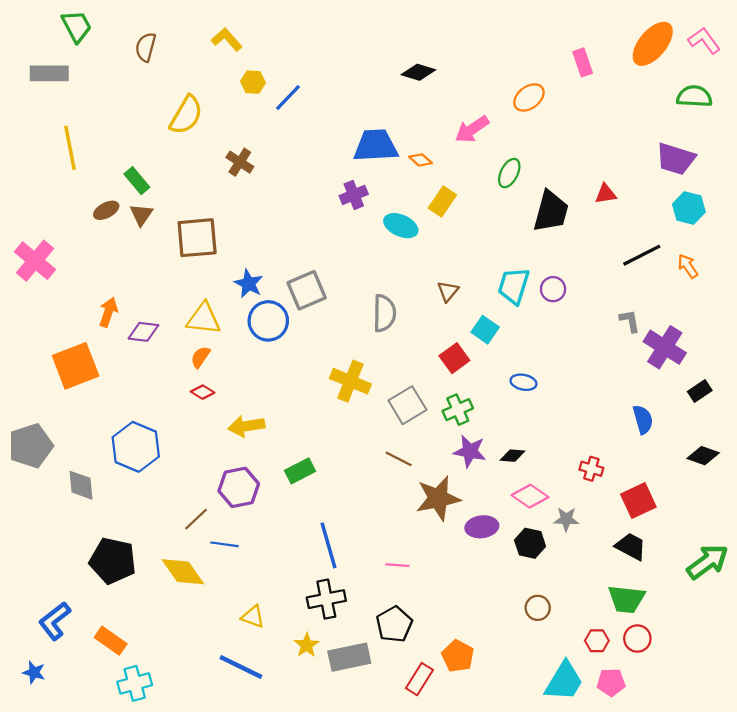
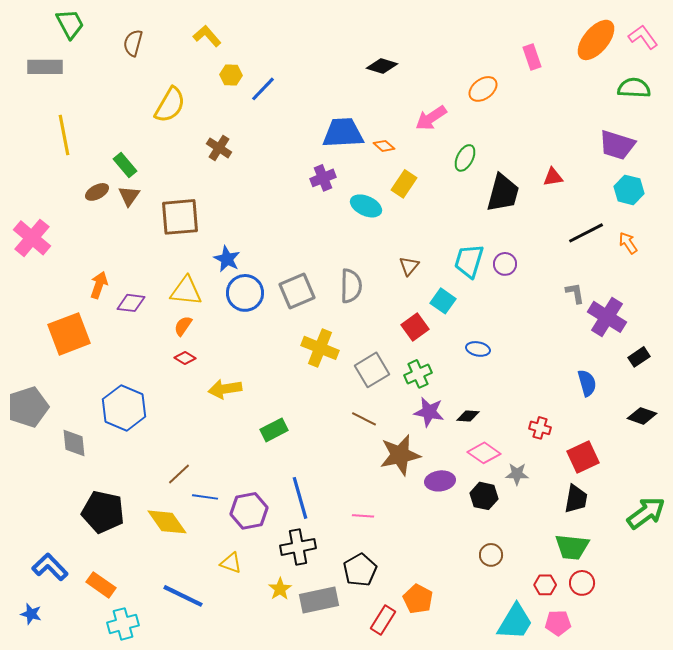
gray square: (307, 290) -> (297, 291), moved
purple hexagon: (239, 487) -> (249, 511), moved
black trapezoid: (631, 547) -> (576, 499), turned 72
blue L-shape: (55, 621) -> (50, 567), turned 84
blue line: (241, 667) -> (183, 596), moved

